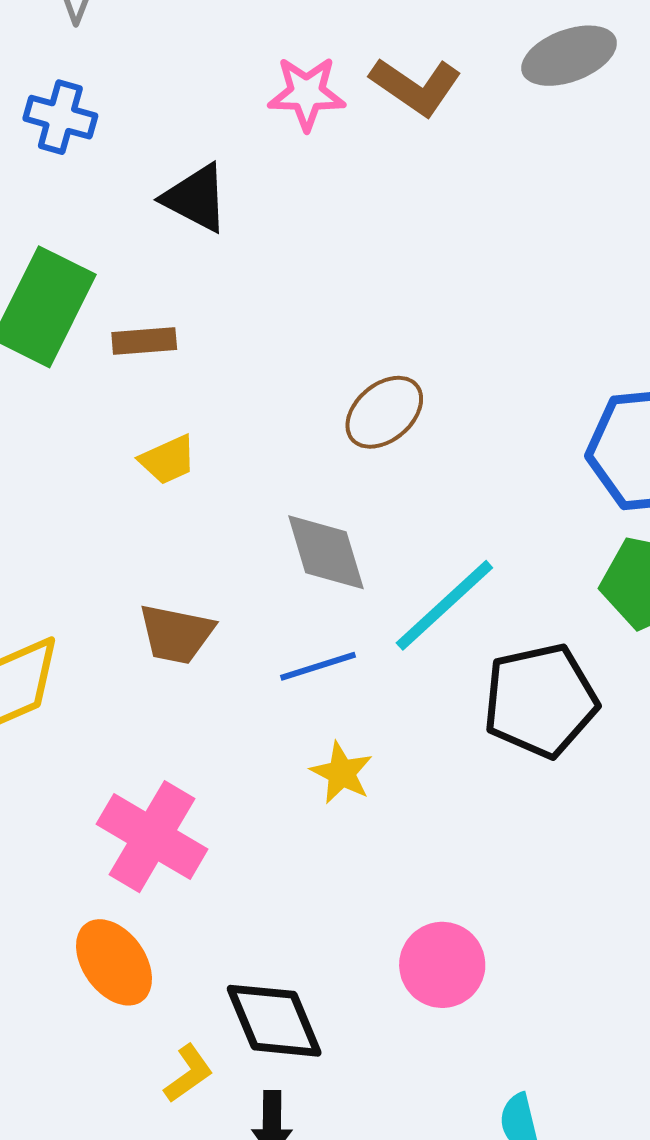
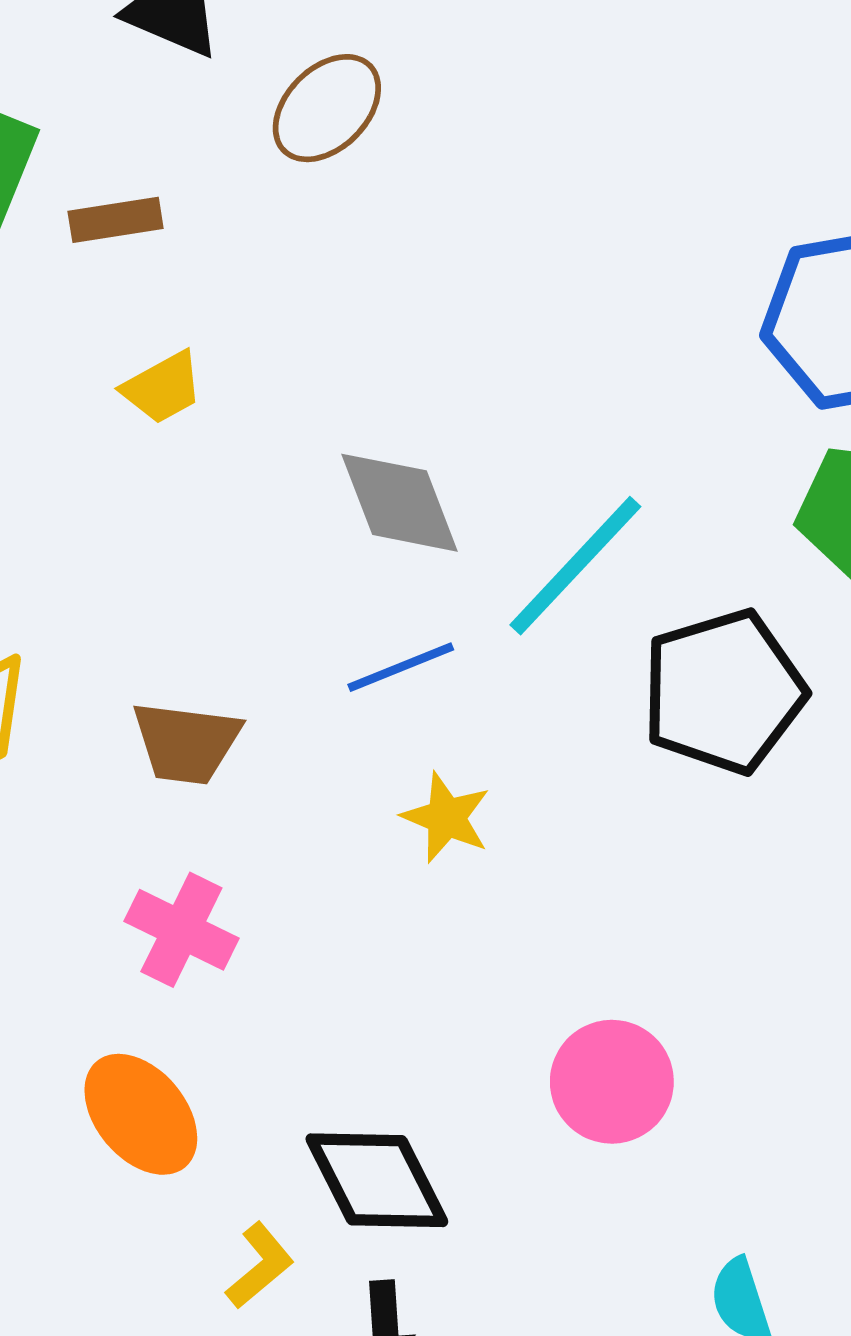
brown ellipse: (384, 412) -> (327, 108), moved
brown trapezoid: (176, 634) -> (186, 743), moved
pink cross: (152, 837) -> (181, 930), size x0.7

